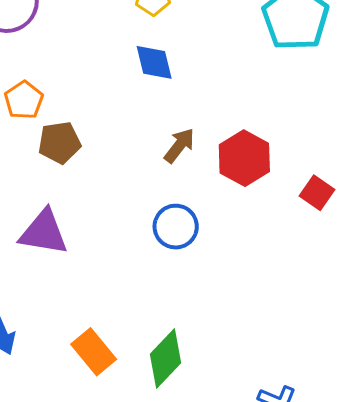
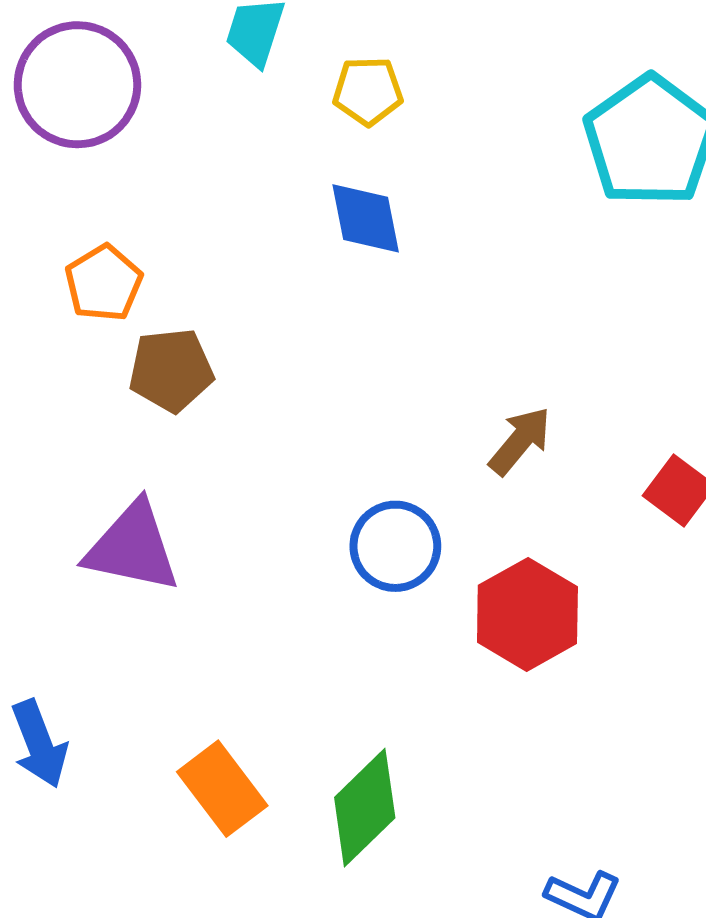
brown arrow: (179, 146) -> (520, 441), moved
red hexagon: (244, 158) -> (527, 614), moved

